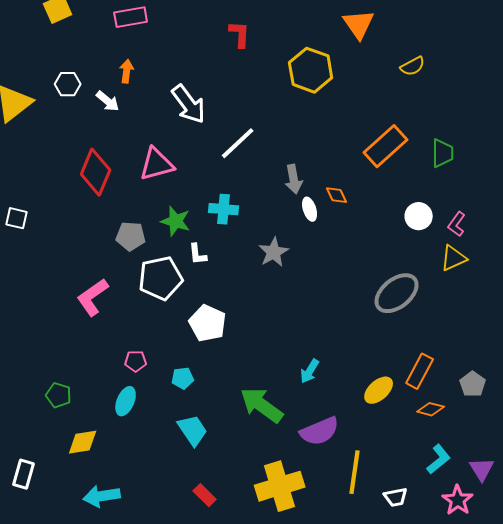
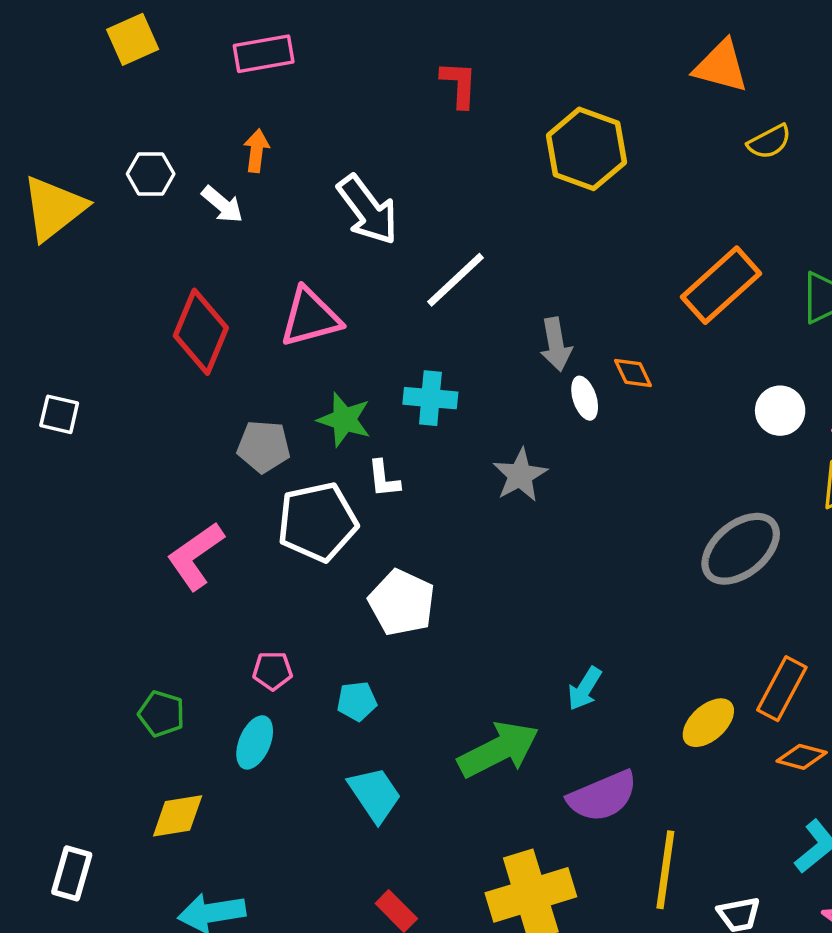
orange triangle: (359, 24) -> (721, 66), moved, turned -40
green pentagon: (59, 395) -> (161, 714), moved
green arrow: (262, 405) -> (499, 750), turned 117

